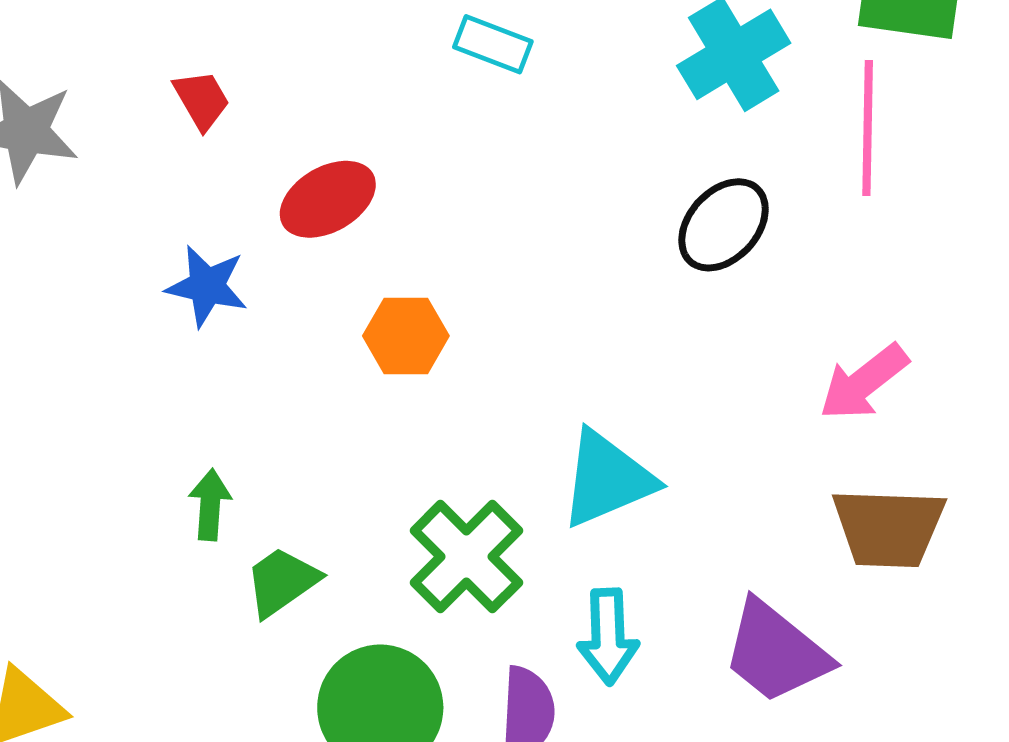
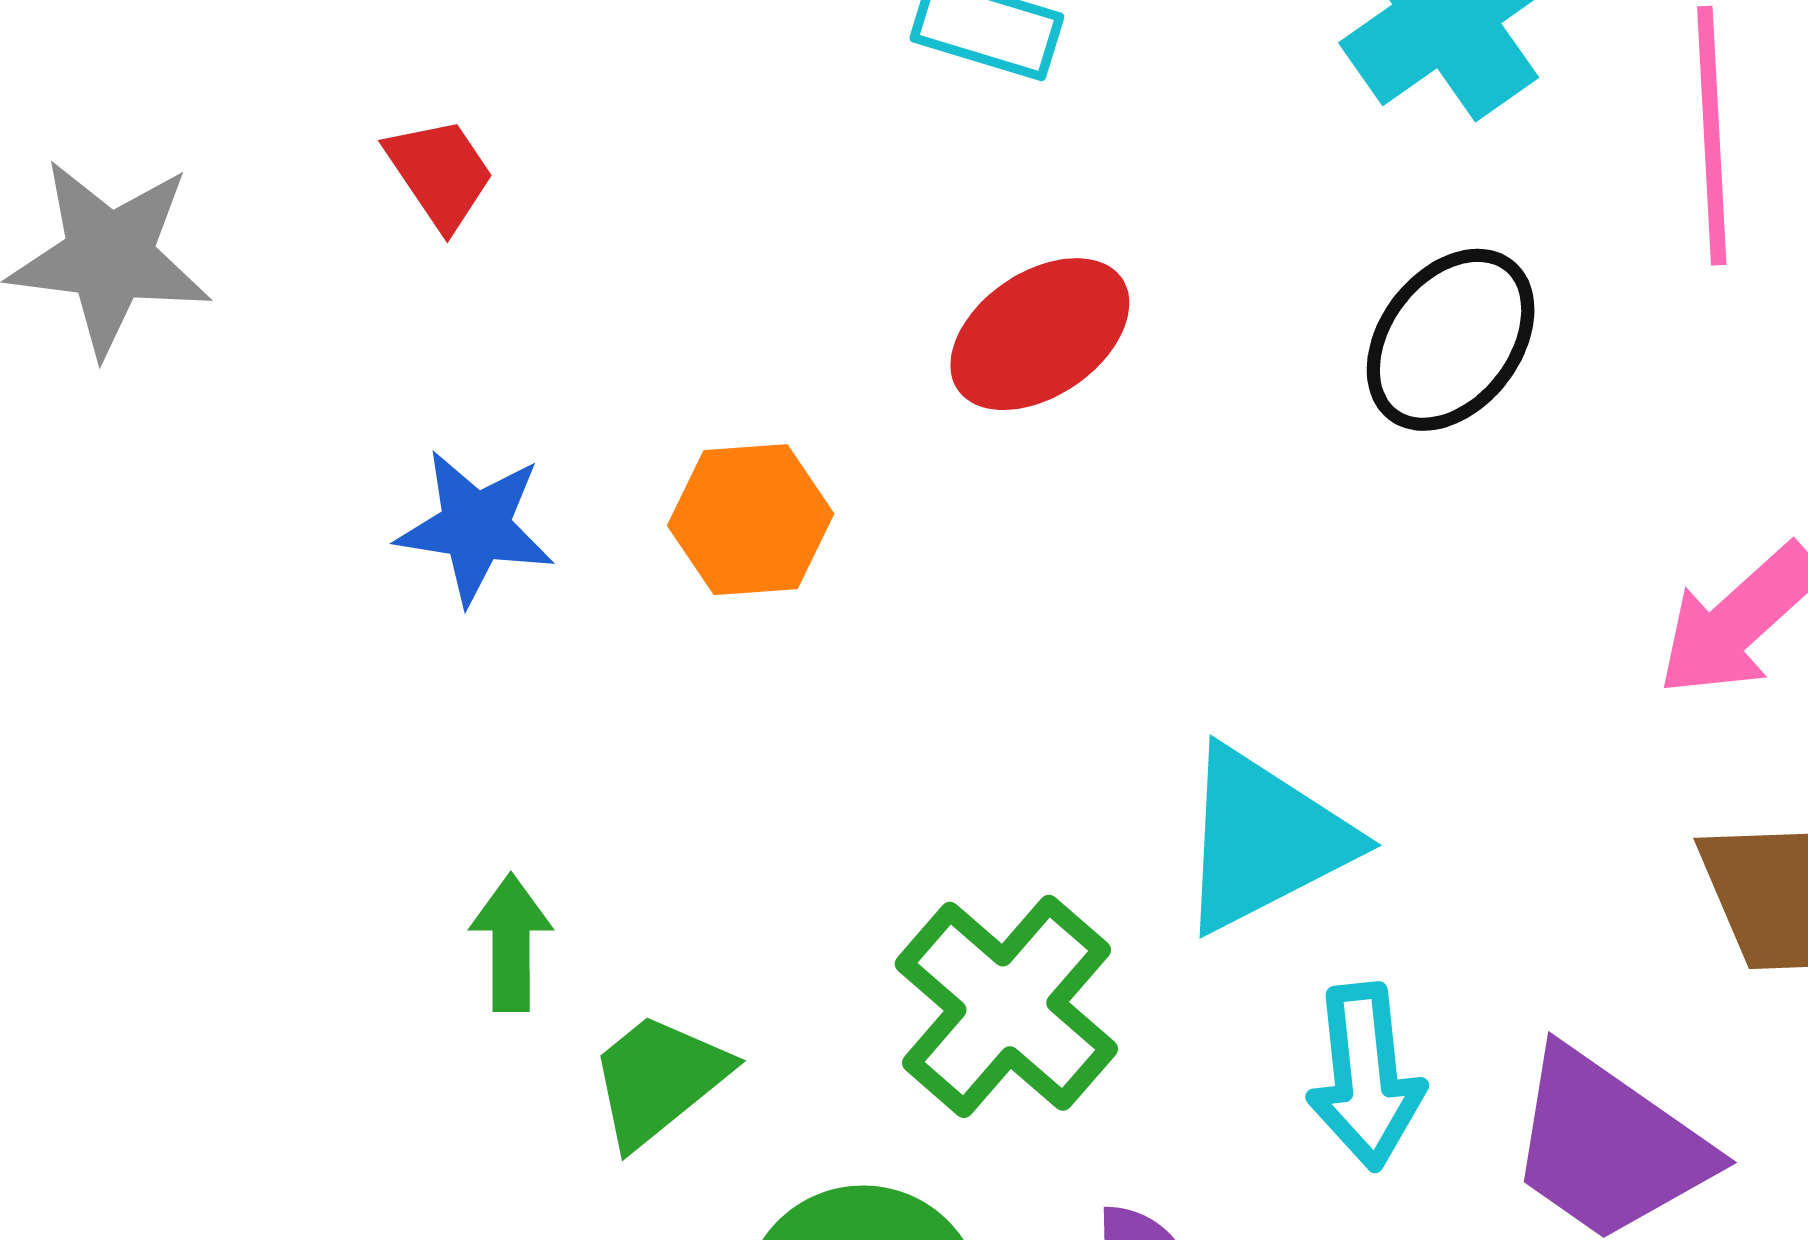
red ellipse: (328, 199) -> (1040, 334), moved
orange hexagon: (406, 336) -> (751, 520), moved
cyan arrow: (608, 636) -> (1366, 1076), moved

